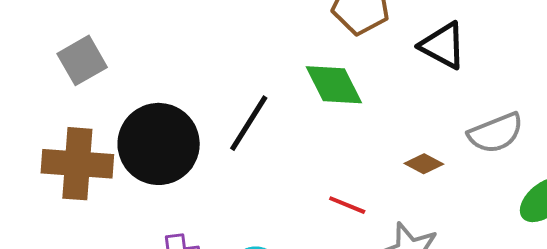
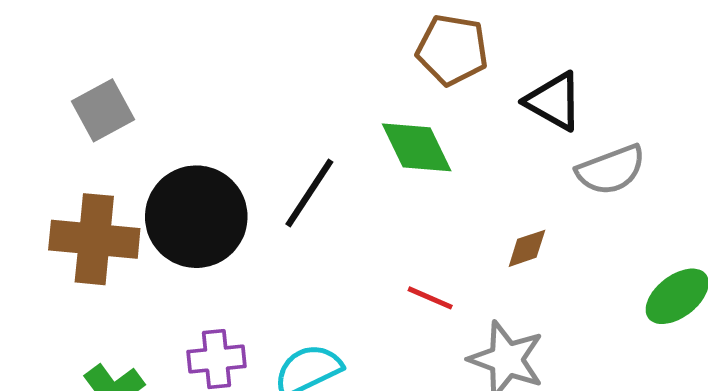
gray semicircle: (496, 133) -> (611, 170), moved
brown diamond: (424, 164) -> (527, 248), turned -48

